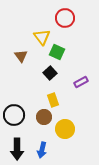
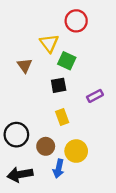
black square: (50, 73) -> (59, 85), turned 32
brown circle: (44, 117) -> (46, 146), moved
black arrow: (17, 149) -> (20, 174), turned 80
blue arrow: (42, 150) -> (59, 169), moved

